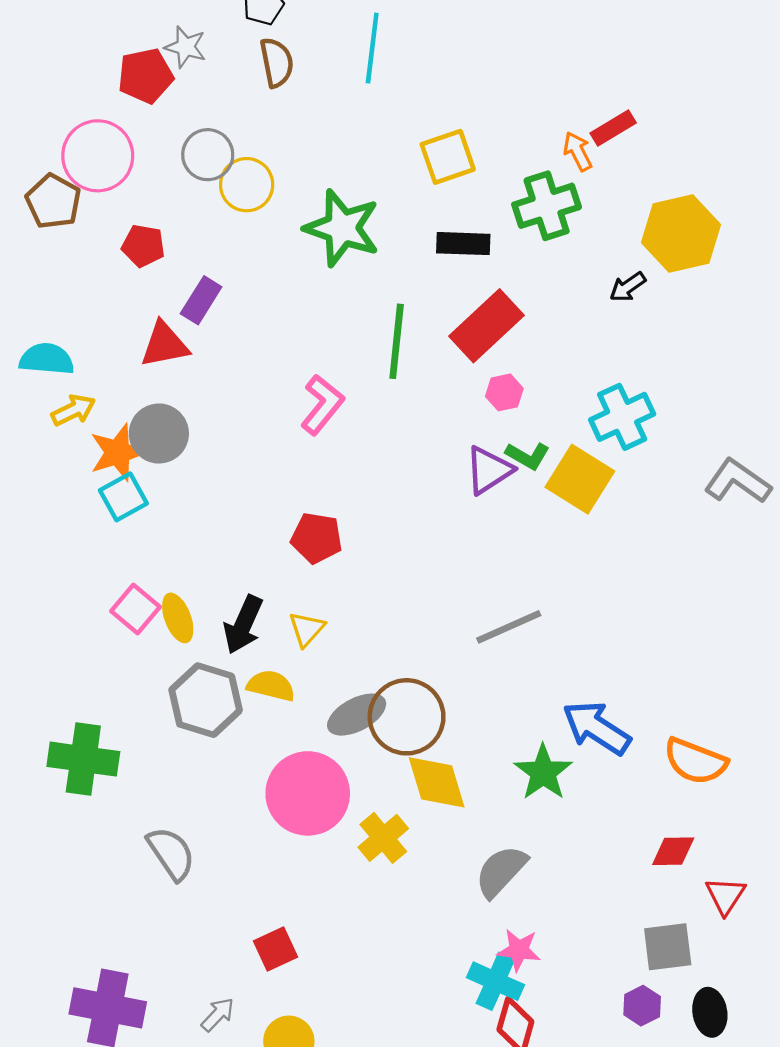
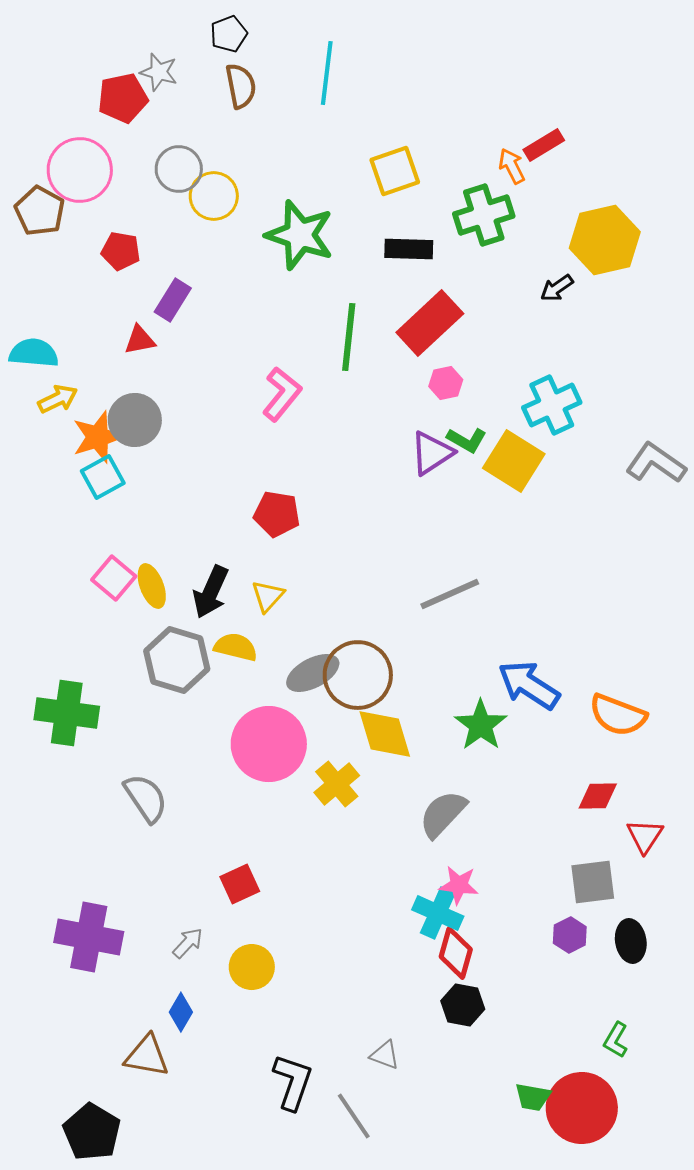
red triangle: (164, 345) -> (140, 340), size x0.7

